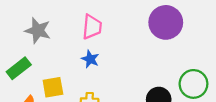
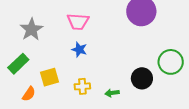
pink trapezoid: (92, 27) -> (78, 22), turned 95
gray star: (38, 31) -> (31, 29), turned 30

